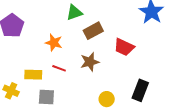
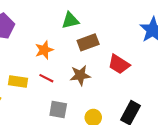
orange star: (54, 43) -> (44, 50), turned 30
gray square: (46, 97) -> (58, 109), moved

